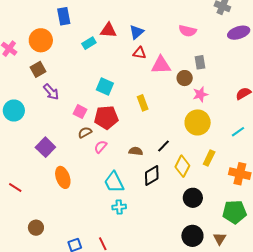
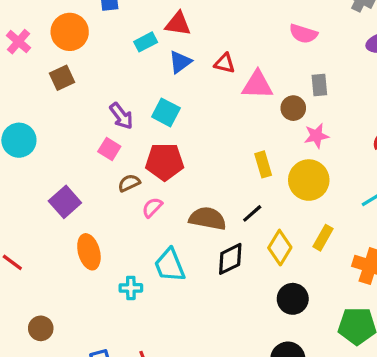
blue triangle: (137, 32) -> (180, 62), moved
purple arrow: (51, 92) -> (121, 116), moved
yellow rectangle: (143, 103) -> (263, 164), moved
pink square: (80, 112) -> (109, 149), moved
brown semicircle: (136, 151) -> (208, 219), size x1.6
cyan cross: (119, 207) -> (131, 288), moved

